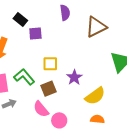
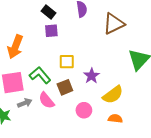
black rectangle: (20, 19) -> (49, 12), moved
pink semicircle: (41, 109) -> (47, 100), moved
pink circle: (59, 120) -> (84, 110), moved

